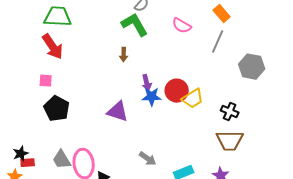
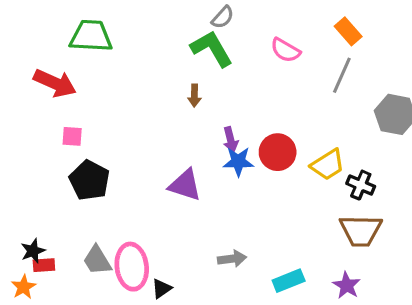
red arrow: (53, 47) -> (55, 83), moved, turned -32
yellow trapezoid: (193, 99) -> (328, 165), moved
gray arrow: (148, 159) -> (232, 259), turned -42

